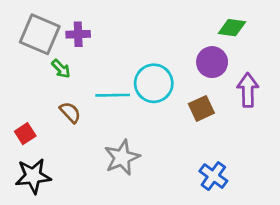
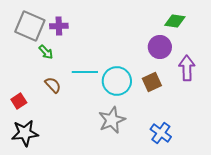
cyan circle: (154, 83) -> (117, 81), moved
gray star: (122, 157) -> (112, 120), moved

